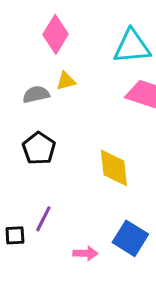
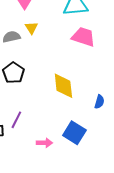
yellow triangle: (66, 81) -> (31, 28), turned -48

